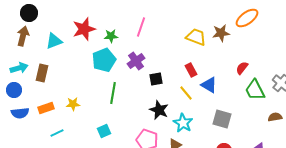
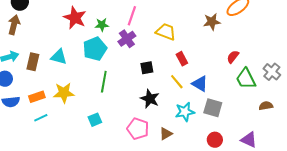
red star: (84, 29) -> (75, 18), turned -30
yellow trapezoid: (196, 37) -> (166, 32), moved
cyan triangle: (54, 41) -> (59, 57), moved, turned 36
purple cross: (136, 61) -> (127, 39), moved
blue triangle: (209, 85) -> (200, 84), moved
yellow star: (73, 104) -> (64, 93), size x1.5
cyan star: (183, 123) -> (185, 112), moved, turned 30
cyan line: (57, 133) -> (41, 118), moved

